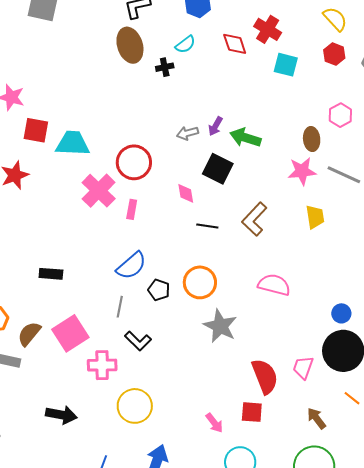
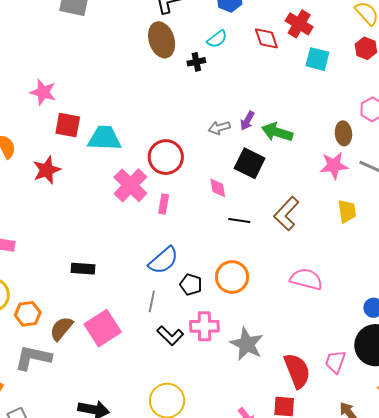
gray star: (220, 326) -> (247, 344), moved
pink cross: (102, 365) -> (204, 326), moved

